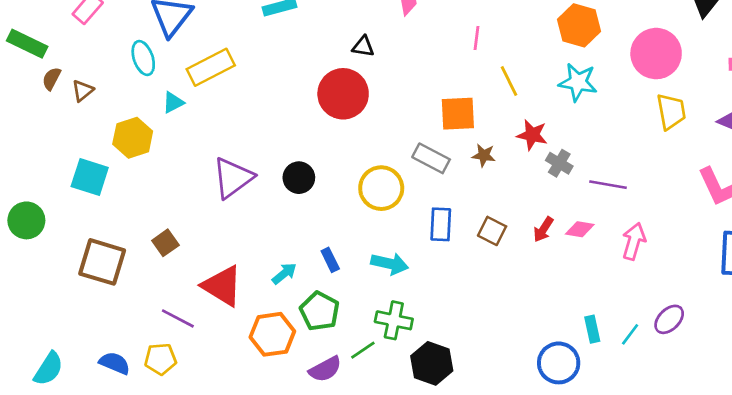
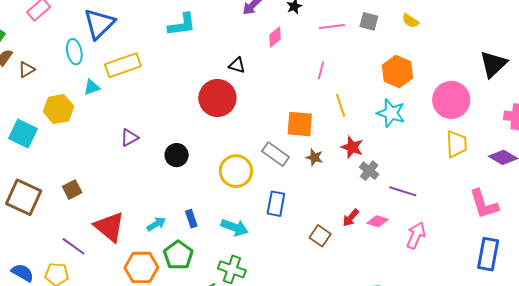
purple triangle: (233, 178) -> (129, 138), moved, size x0.6
brown square: (492, 231) -> (320, 236), moved

